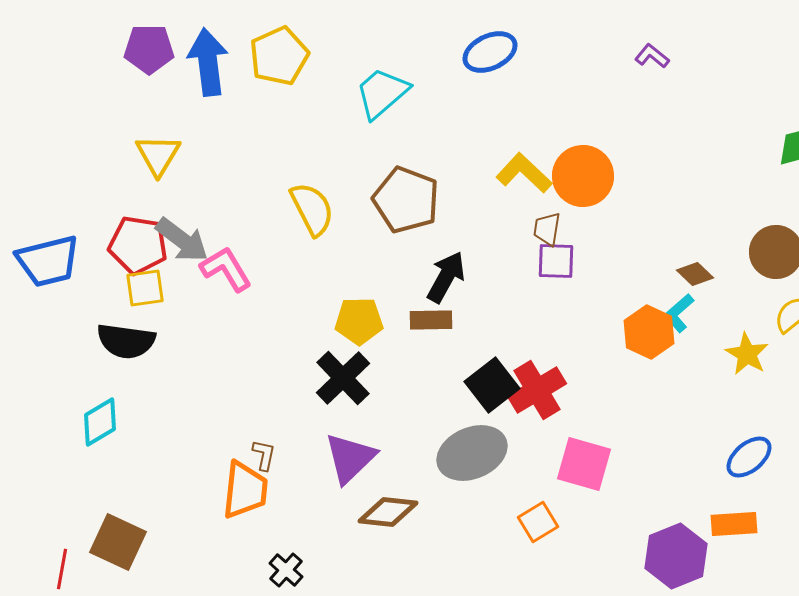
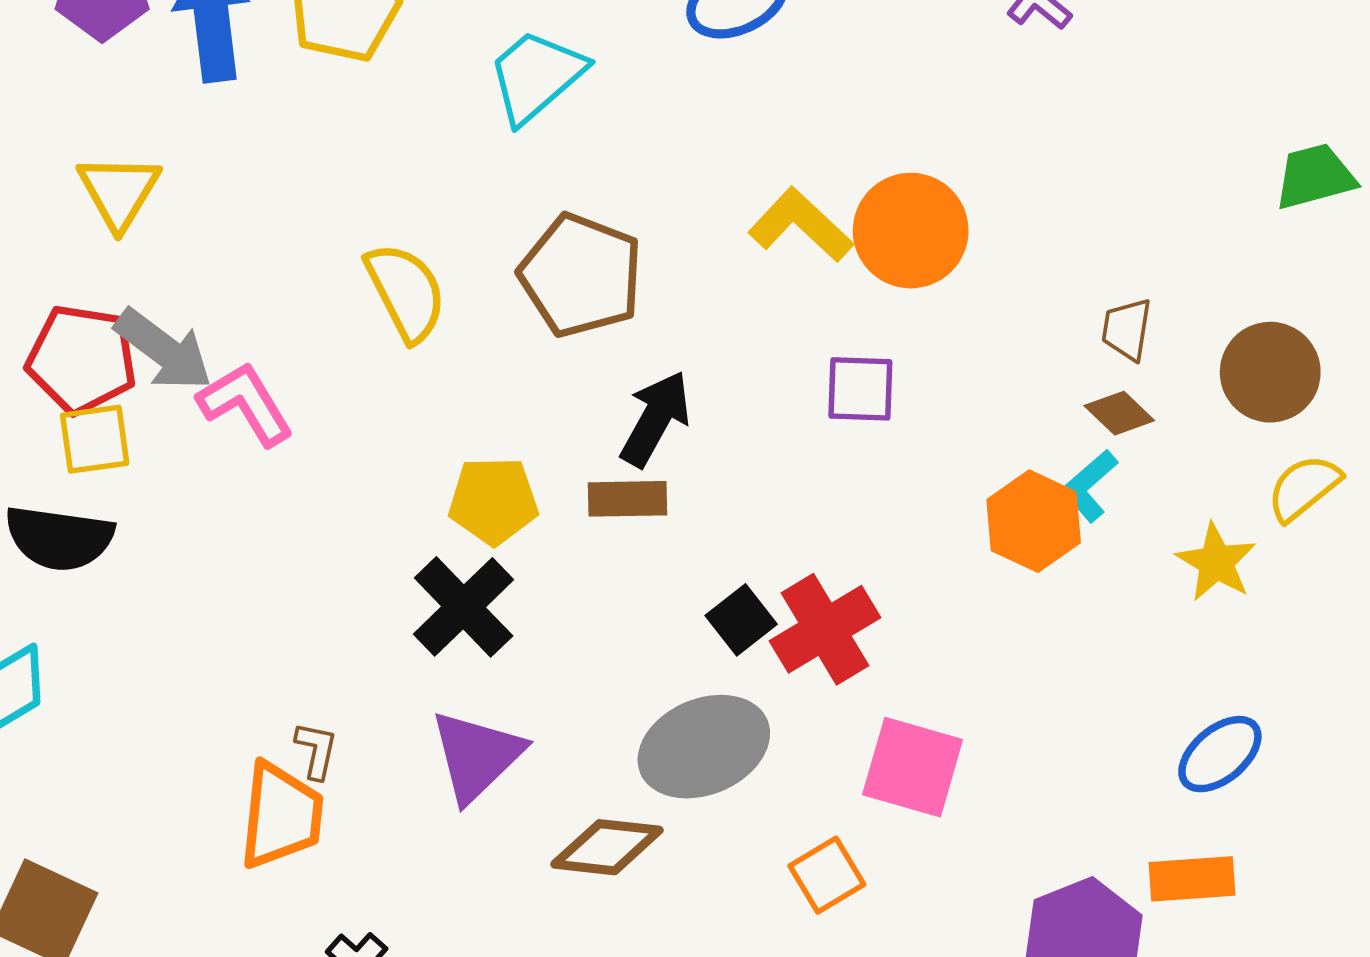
brown trapezoid: (547, 229) -> (1127, 329), moved
black square: (492, 385) -> (741, 620), size x0.7
brown diamond: (388, 512) -> (607, 847), moved

